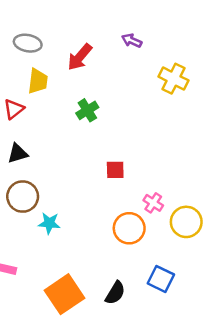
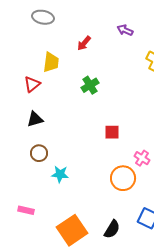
gray ellipse: (28, 43) -> (43, 17), moved
red arrow: (80, 57) -> (84, 43), size x0.7
brown circle: (23, 197) -> (39, 153), size x0.7

